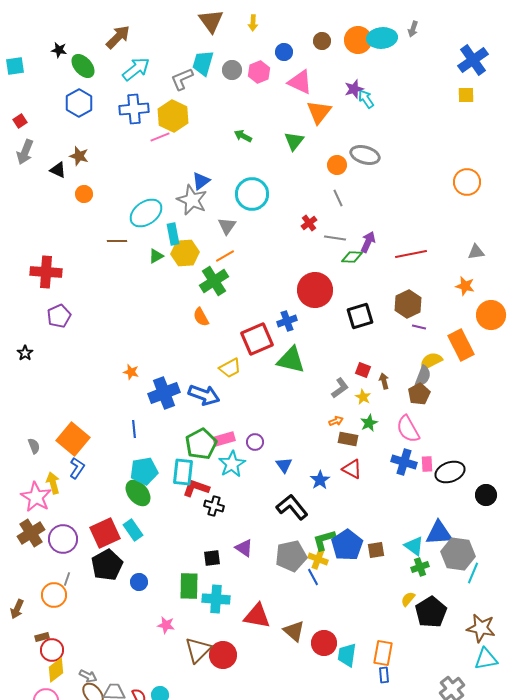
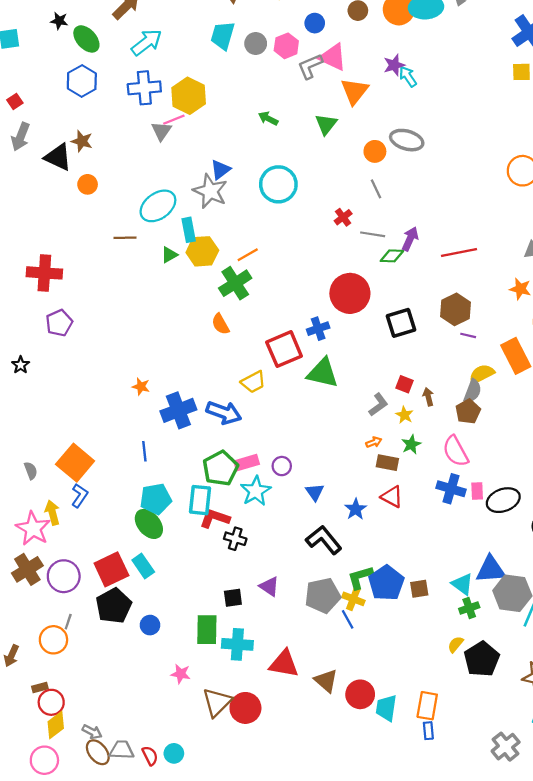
gray L-shape: (182, 79) -> (310, 66), moved
black triangle: (58, 170) -> (58, 157), size x1.5
gray triangle: (227, 226) -> (161, 131), moved

